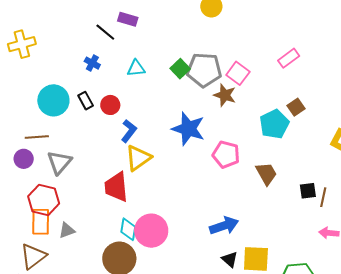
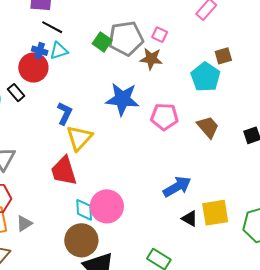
black line: (105, 32) -> (52, 27), moved
blue cross: (92, 63) -> (40, 51), moved
pink square: (238, 73) -> (160, 35), size x0.7
red circle: (110, 105) -> (33, 68), moved, size x1.5
brown square: (296, 107) -> (223, 56), turned 30

